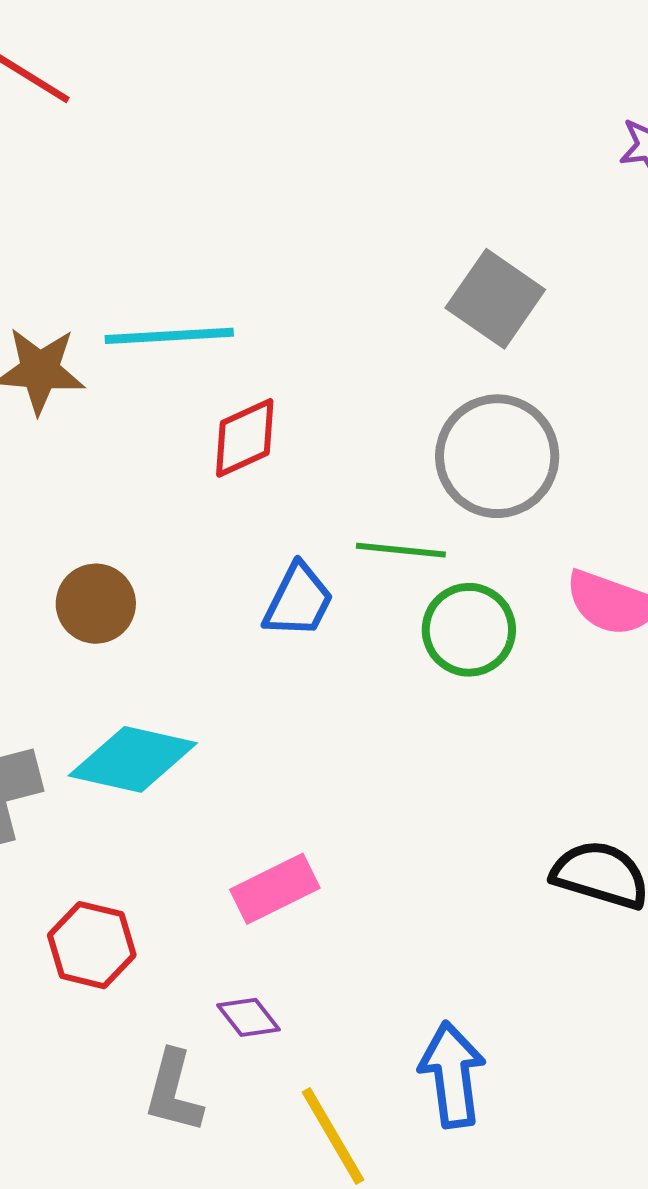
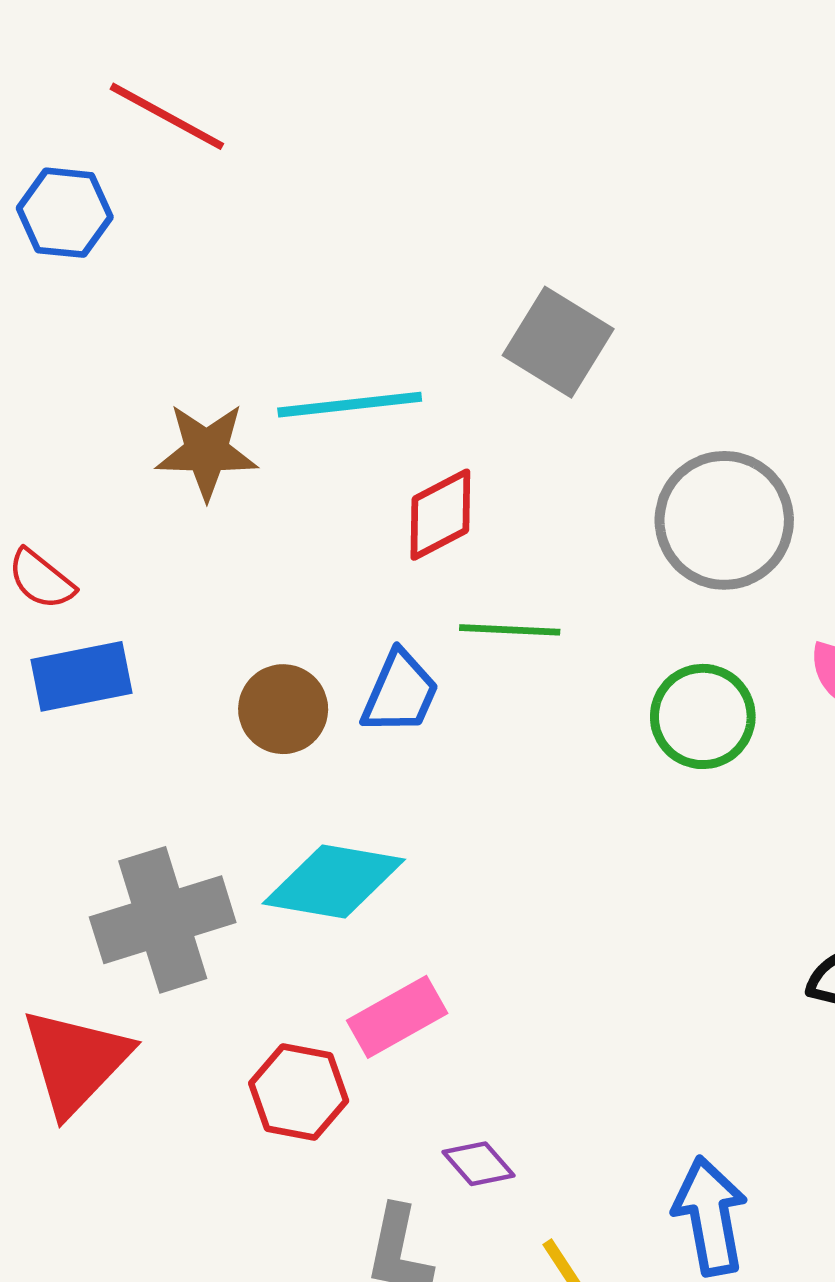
gray square: (495, 299) -> (558, 342), moved
green line: (401, 550) -> (510, 630), moved
blue trapezoid: (298, 601) -> (400, 693), moved
pink rectangle: (275, 889) -> (397, 1017), moved

